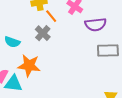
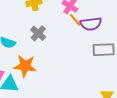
orange line: (51, 16) -> (75, 20), moved

